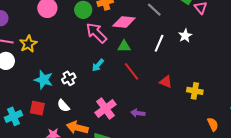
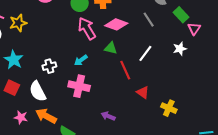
white star: (185, 36) -> (180, 49), moved
red line: (132, 71) -> (125, 70), moved
cyan star: (44, 80) -> (14, 60), moved
white semicircle: (63, 106) -> (38, 91), size x1.5
pink cross: (105, 108) -> (79, 86), moved, turned 35

